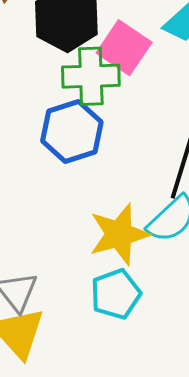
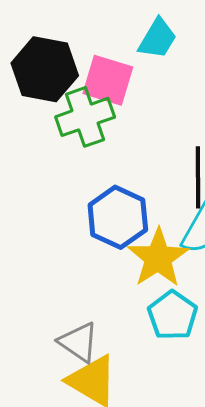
blue hexagon: (72, 131) -> (118, 217), moved

